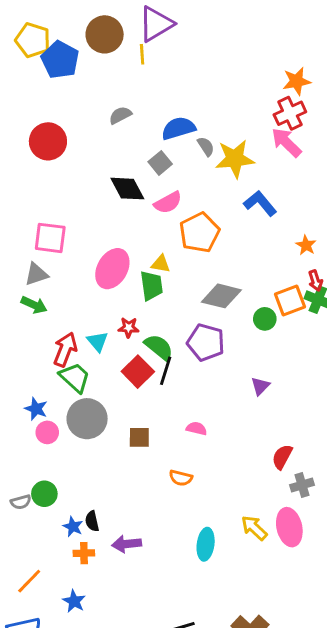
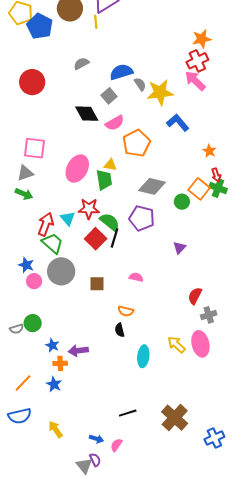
orange square: (290, 300) -> (199, 189), turned -30
red star: (129, 327) -> (89, 209), size x1.5
black semicircle: (92, 521) -> (120, 330), moved
purple arrow: (127, 544) -> (78, 351), moved
blue star: (74, 601) -> (54, 384), moved

